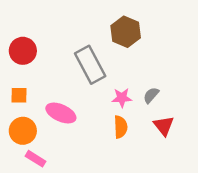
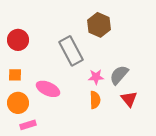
gray semicircle: (151, 95) -> (119, 75), size x1.5
pink rectangle: (36, 159) -> (28, 125), turned -49

